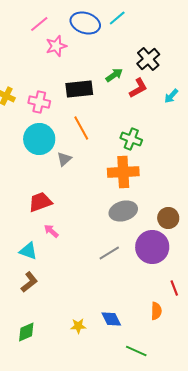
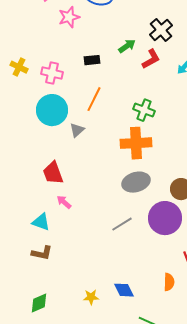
black rectangle: (79, 89) -> (92, 60), size x0.6
orange line: (81, 128) -> (94, 99), turned 55
red trapezoid: (40, 202) -> (53, 173), turned -90
brown L-shape: (29, 282) -> (42, 253), turned 50

